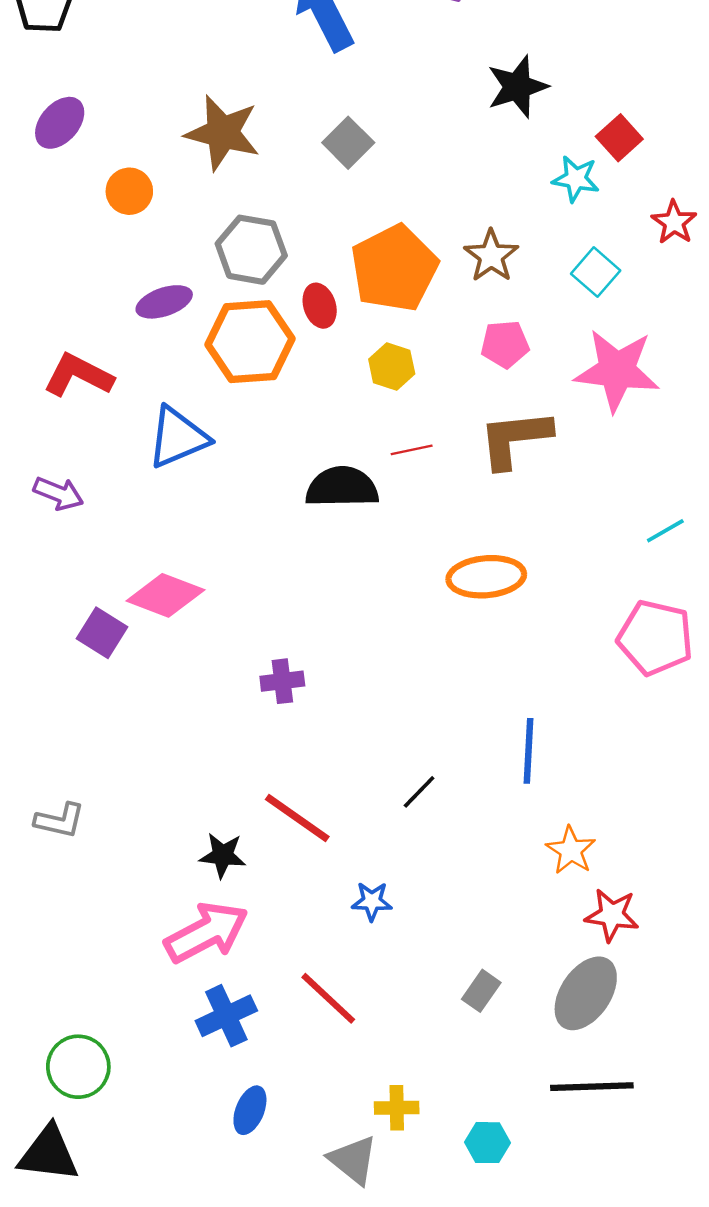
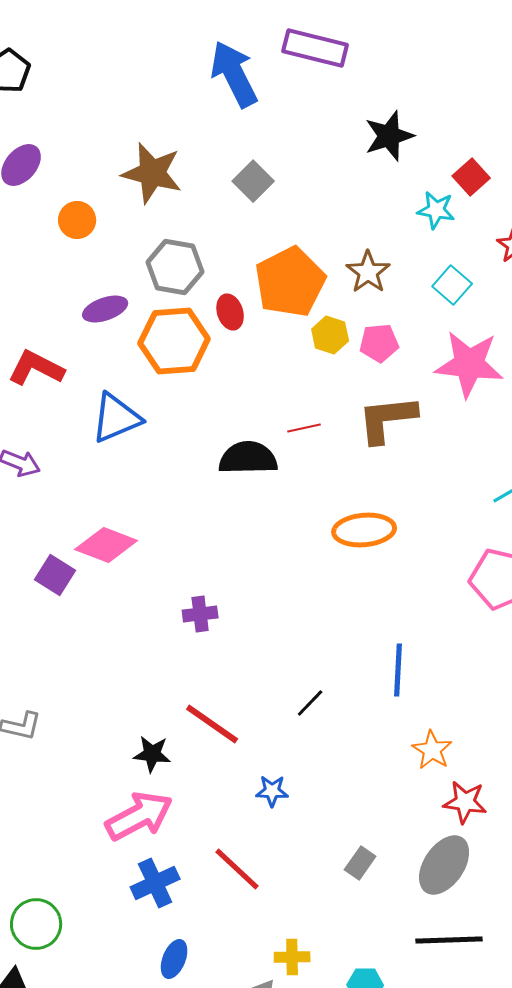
yellow hexagon: (392, 367) -> (330, 335), moved

